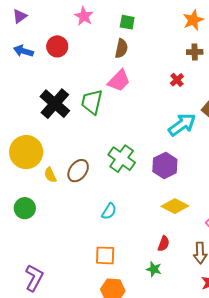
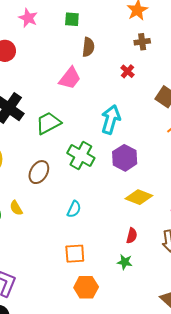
brown semicircle: (121, 48) -> (88, 47), moved
green trapezoid: (92, 102) -> (48, 123), moved, turned 56
cyan arrow: (182, 125) -> (111, 119), moved, turned -32
yellow semicircle: (50, 175) -> (16, 208), moved

